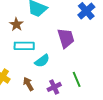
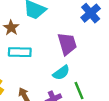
cyan semicircle: (42, 61) -> (61, 73), moved

